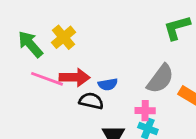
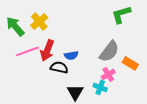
red arrow: (75, 77) -> (47, 50), turned 110
pink line: (47, 79) -> (27, 51), turned -40
pink cross: (145, 111) -> (108, 74), moved, turned -32

